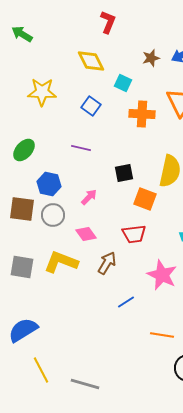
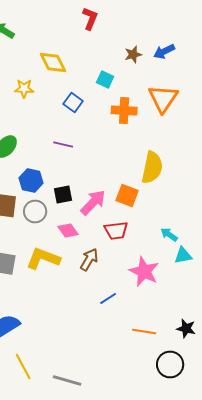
yellow diamond: (91, 61) -> (53, 62), moved
yellow star: (42, 92) -> (24, 88), size x0.7
black square: (124, 173) -> (63, 194), moved
pink arrow: (89, 197) -> (93, 202), moved, size x1.6

